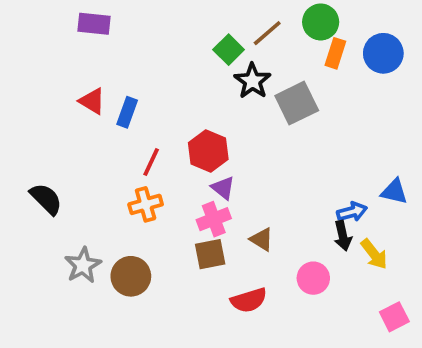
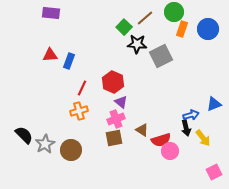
black star: (252, 81) -> (137, 44), turned -30
red triangle: (92, 101) -> (50, 55), turned -35
blue triangle: (394, 192) -> (214, 104), turned -35
black semicircle: (46, 199) -> (24, 135), moved
red semicircle: (249, 300) -> (161, 140), moved

